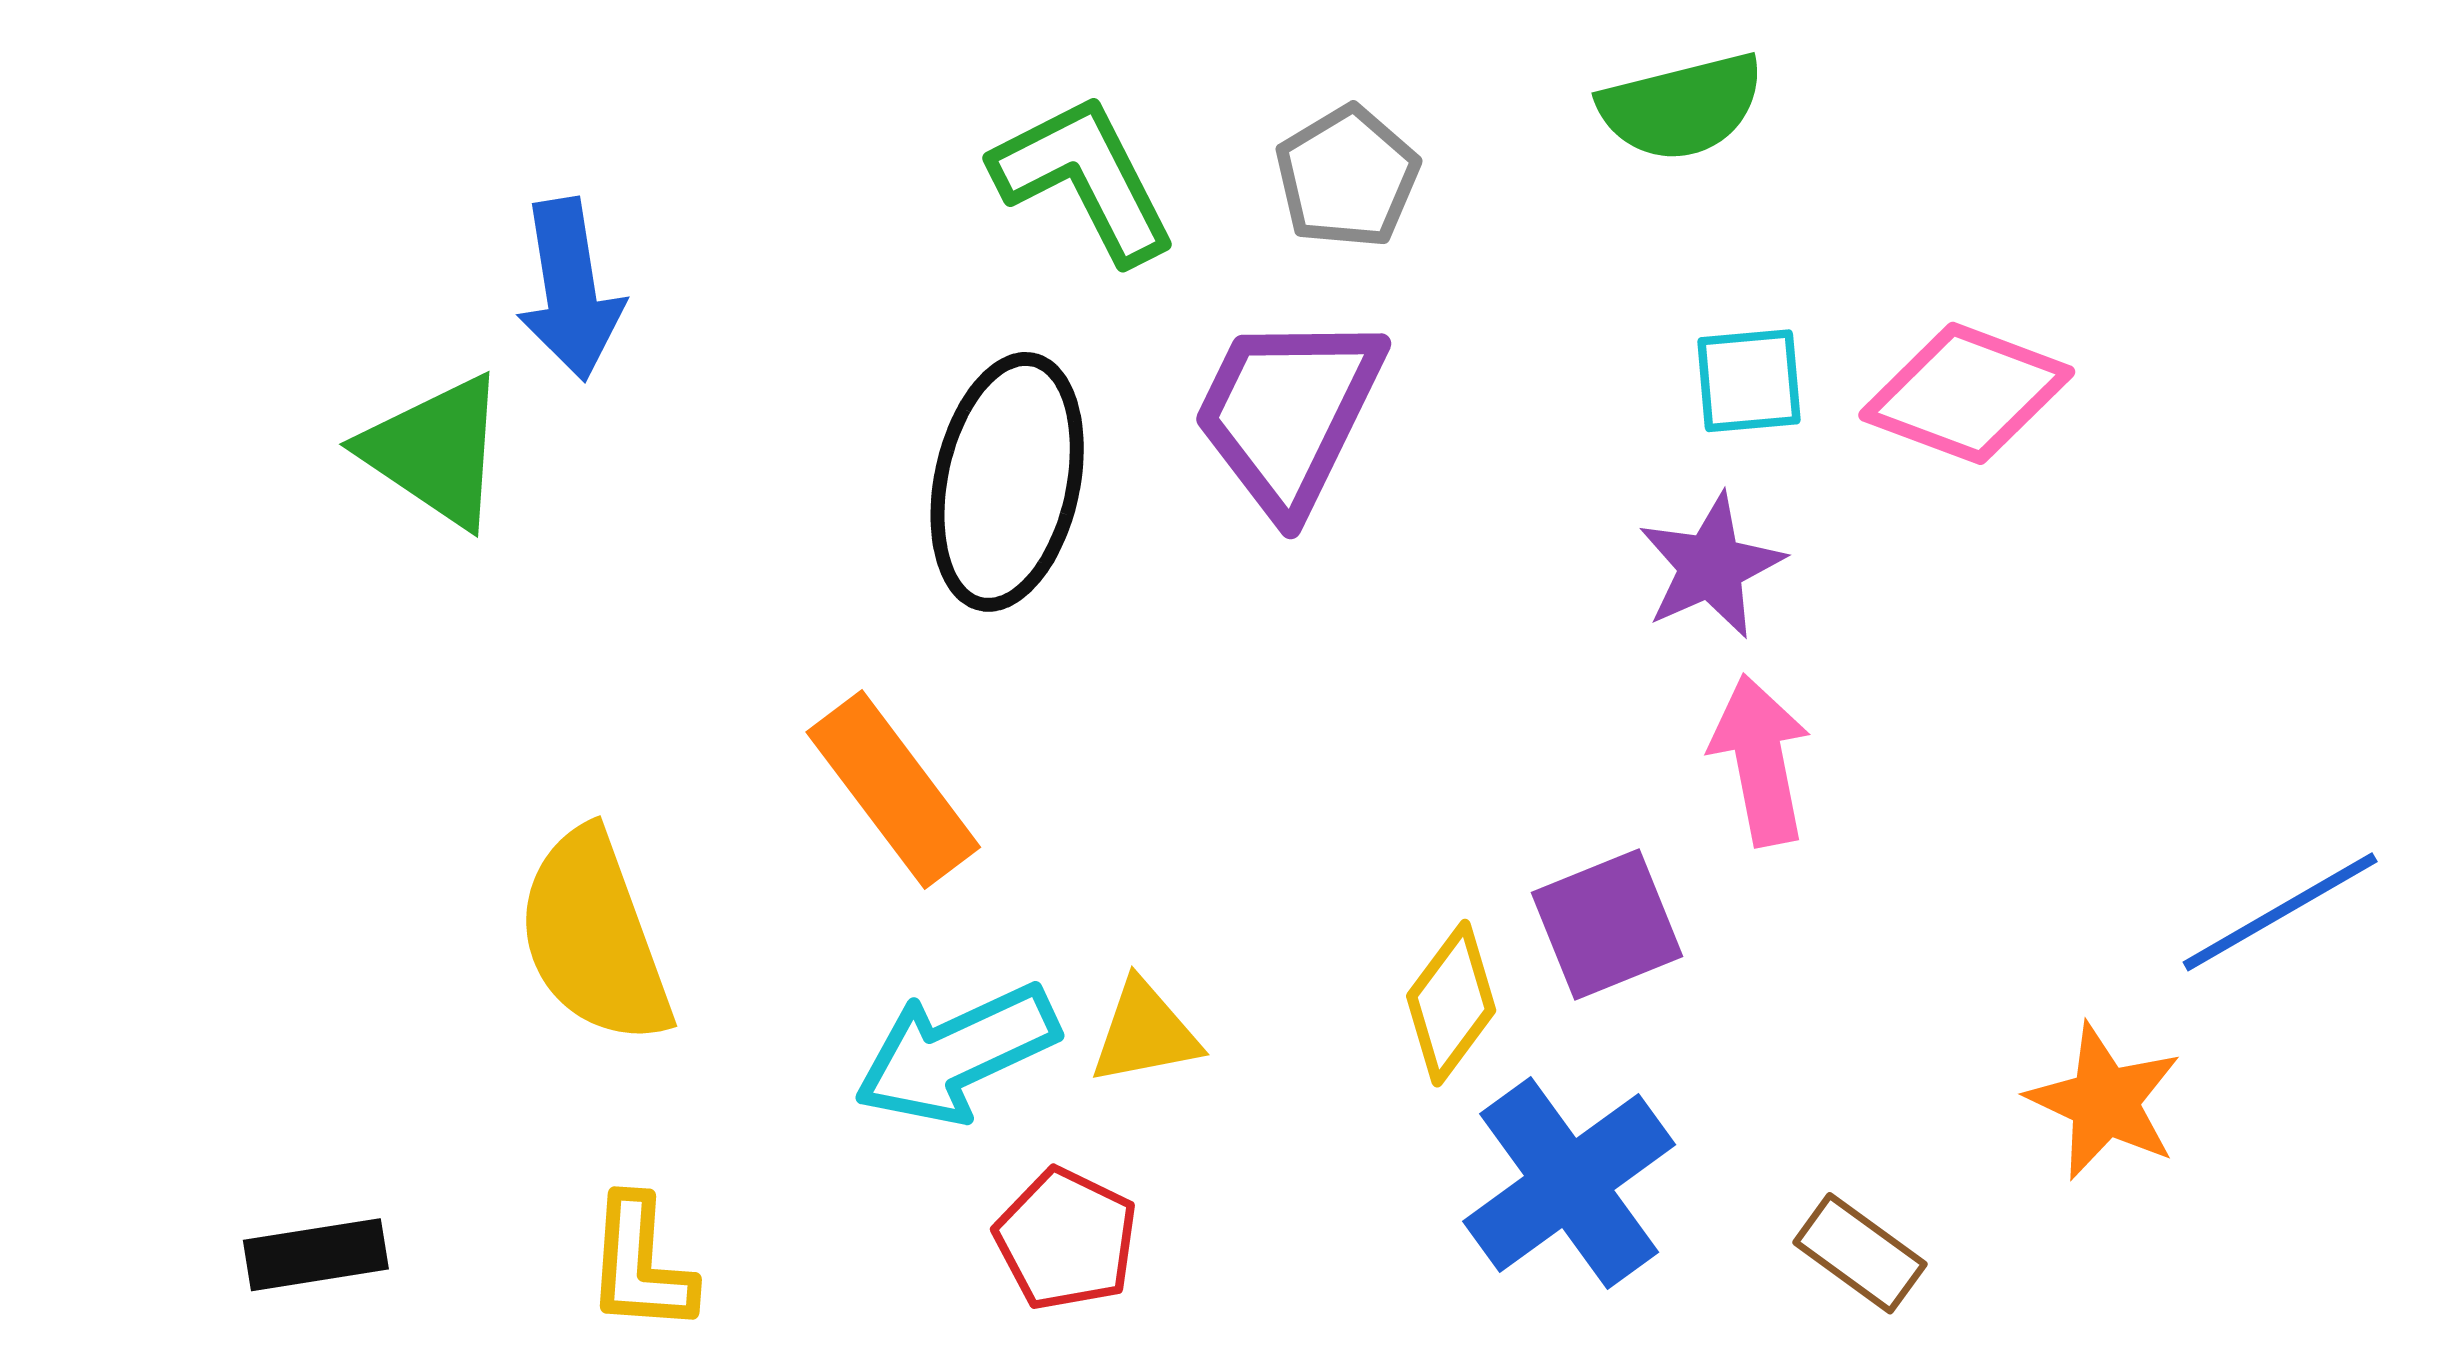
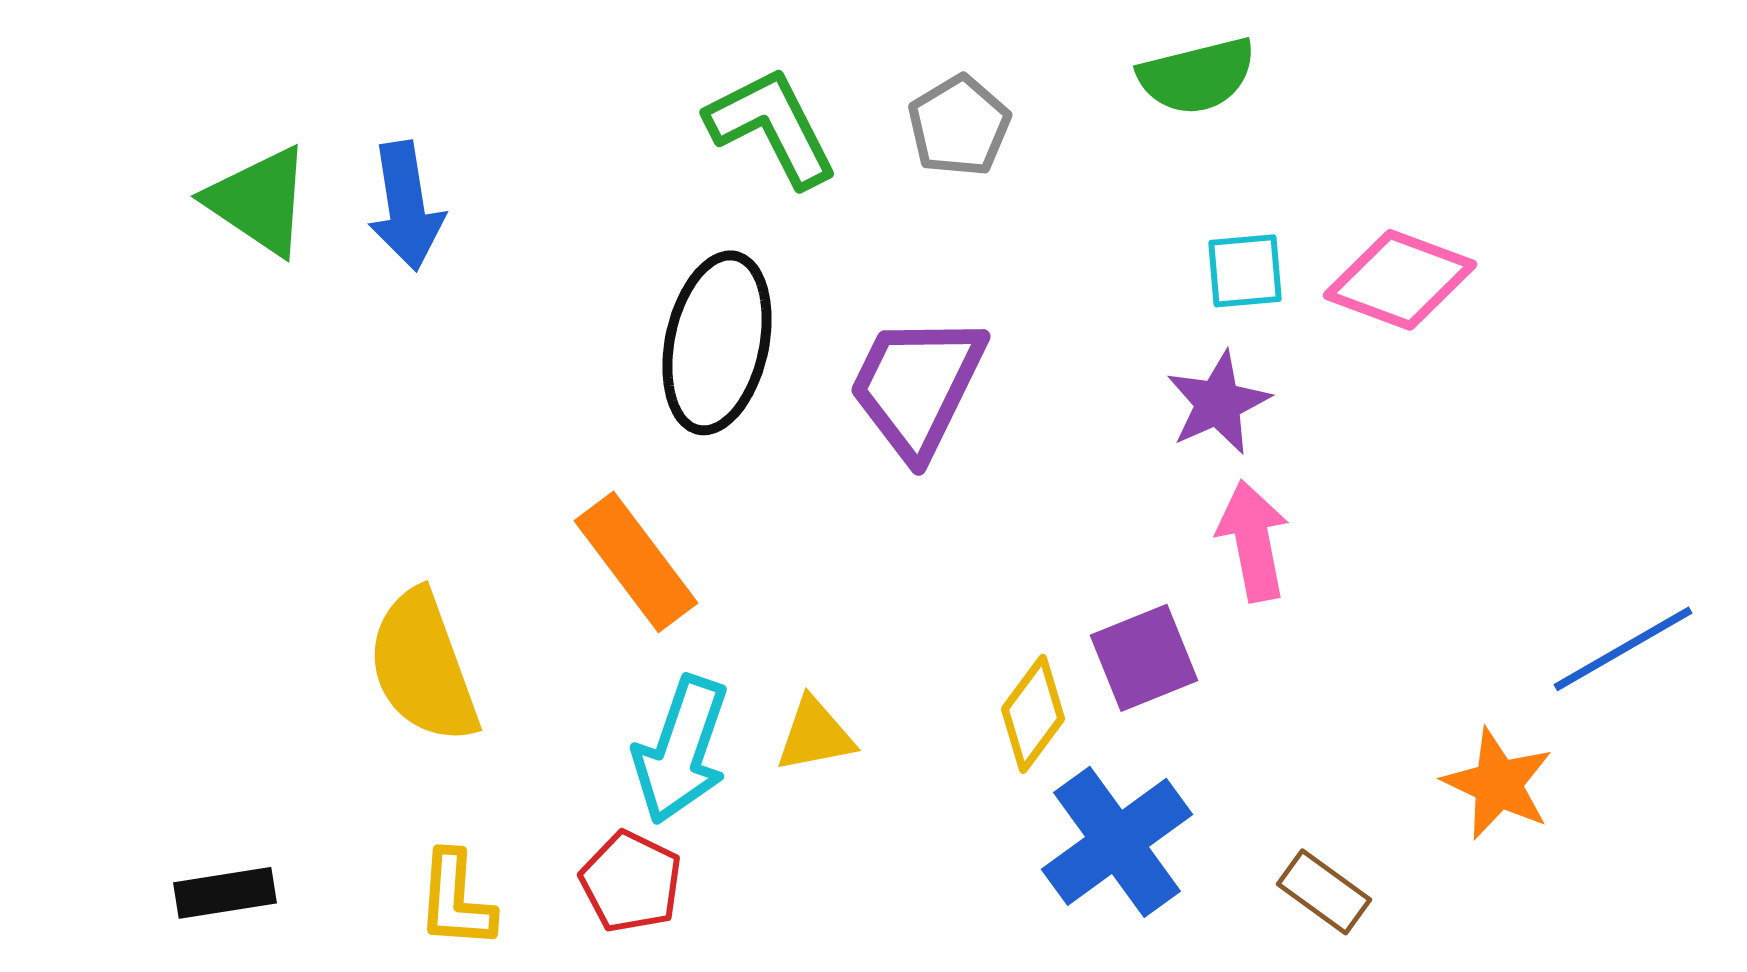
purple trapezoid: (1288, 413) -> (917, 386), moved
green triangle: (435, 451) -> (259, 201), moved
cyan arrow: (957, 1054) -> (681, 750), turned -46
red pentagon: (1066, 1239) -> (631, 882), moved

